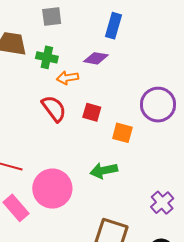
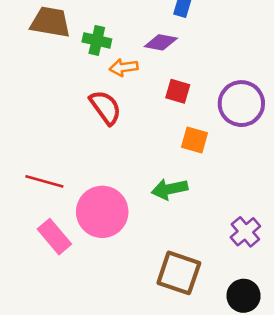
red square: (92, 112) -> (178, 91), moved

